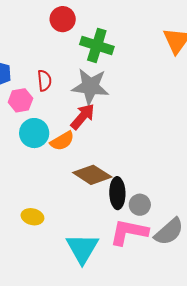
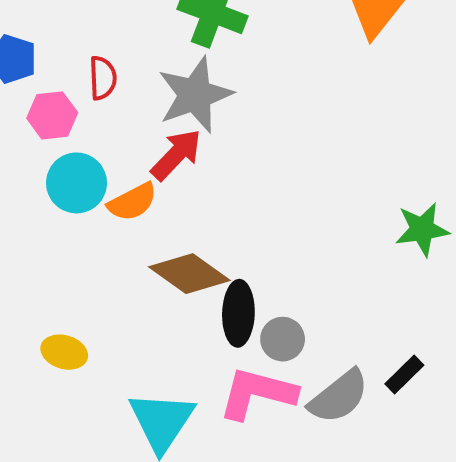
gray star: (90, 86) -> (195, 95), turned -30

